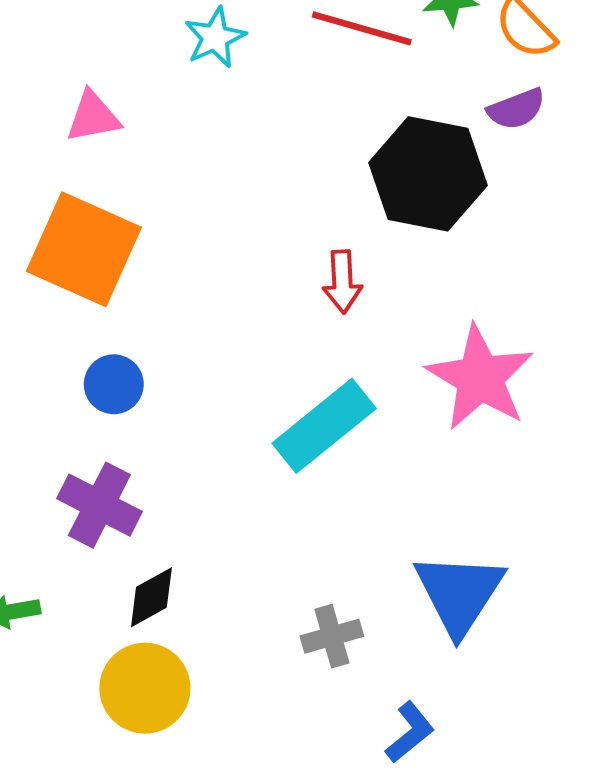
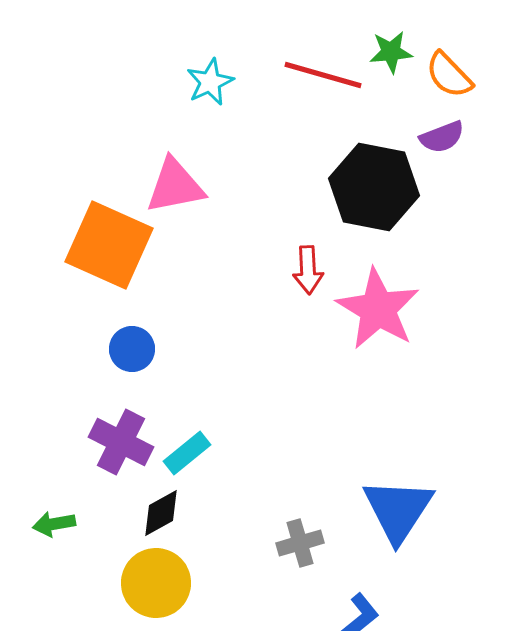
pink triangle: (93, 117) -> (175, 186), moved, size x1.4
pink star: (480, 378) -> (378, 309), moved
cyan rectangle: (324, 426) -> (187, 453), moved, size x0.6

